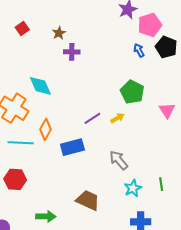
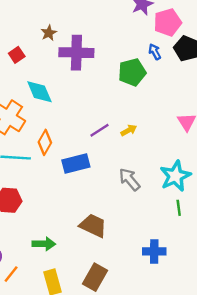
red square: (22, 29) -> (17, 55), moved
brown star: (59, 33) -> (49, 33), moved
purple cross: (72, 52) -> (76, 53), size x1.8
green pentagon: (132, 92) -> (132, 72), moved, turned 30
cyan star: (133, 188) -> (175, 176), moved, size x1.5

